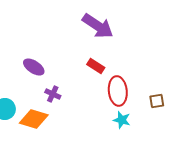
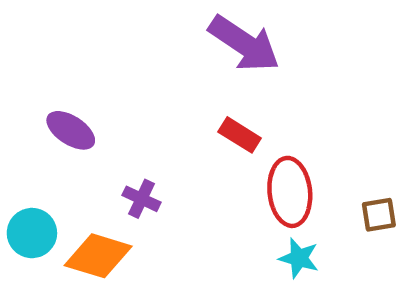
purple ellipse: (34, 67) -> (71, 130), moved

